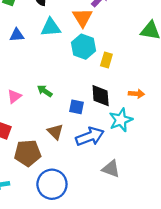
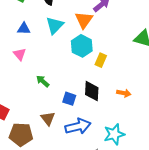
cyan triangle: (51, 27) -> (55, 25), turned -48
pink triangle: (14, 96) -> (20, 54), moved, turned -40
cyan star: (121, 120) -> (114, 134), moved

